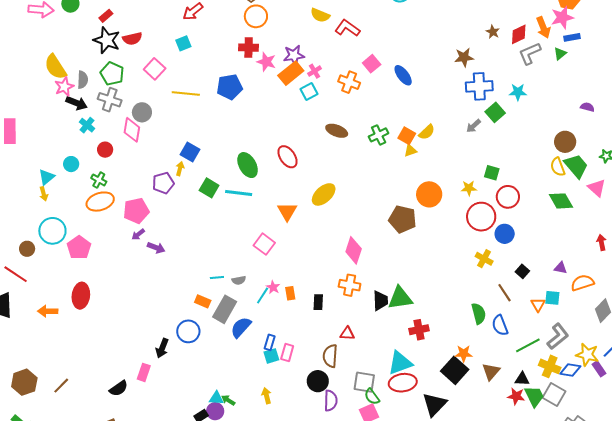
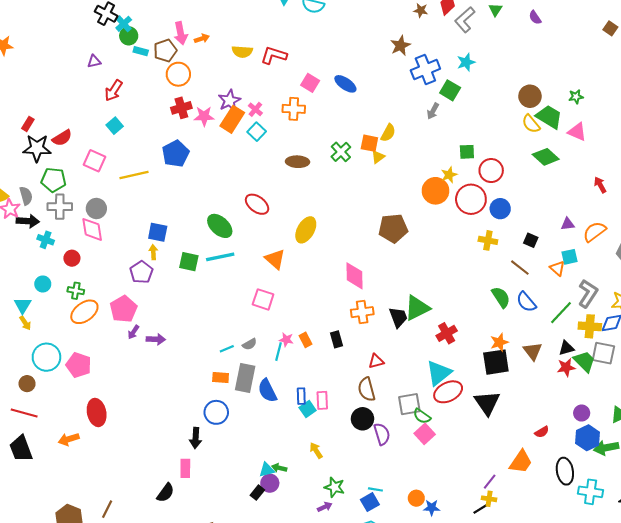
purple semicircle: (587, 107) -> (535, 17), moved, turned -120
orange circle: (429, 194) -> (435, 191), moved
blue semicircle: (241, 327) -> (267, 391), turned -50
black square: (455, 370) -> (496, 362), turned -32

